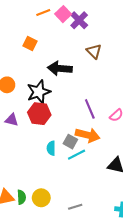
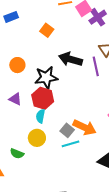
purple line: (90, 109) -> (96, 66), moved
cyan semicircle: (51, 148) -> (41, 116), moved
green semicircle: (21, 197) -> (17, 154), moved, turned 104
yellow circle: (41, 198) -> (37, 138), moved

